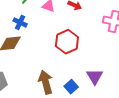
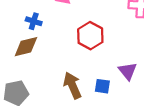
blue square: (71, 87) -> (102, 86), turned -32

